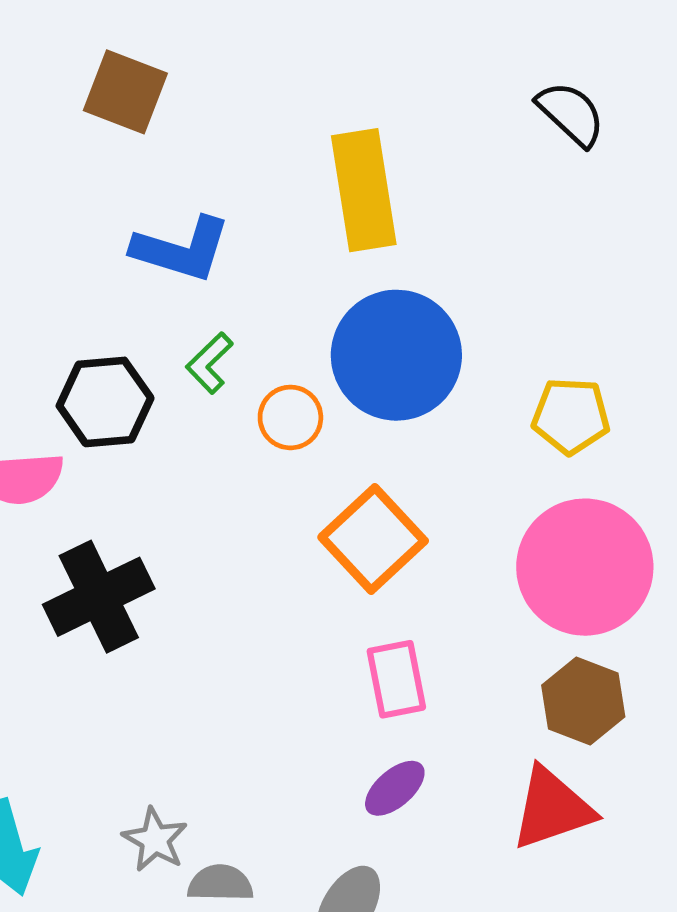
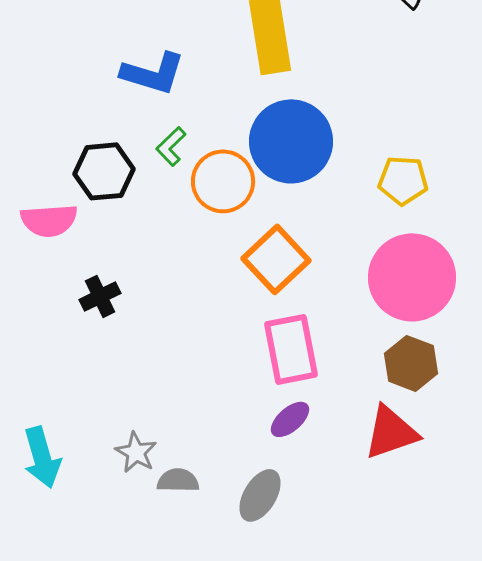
orange circle: (290, 417) -> (223, 181), size x1.5
black cross: (99, 597) -> (100, 296), size x0.6
pink rectangle: (396, 679) -> (291, 349), size x1.4

